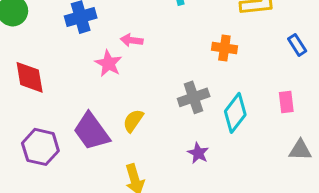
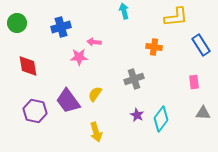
blue rectangle: (297, 45) -> (201, 45), size x1.5
pink star: (108, 63) -> (79, 57), turned -30
cyan diamond: (235, 113) -> (161, 119), moved

